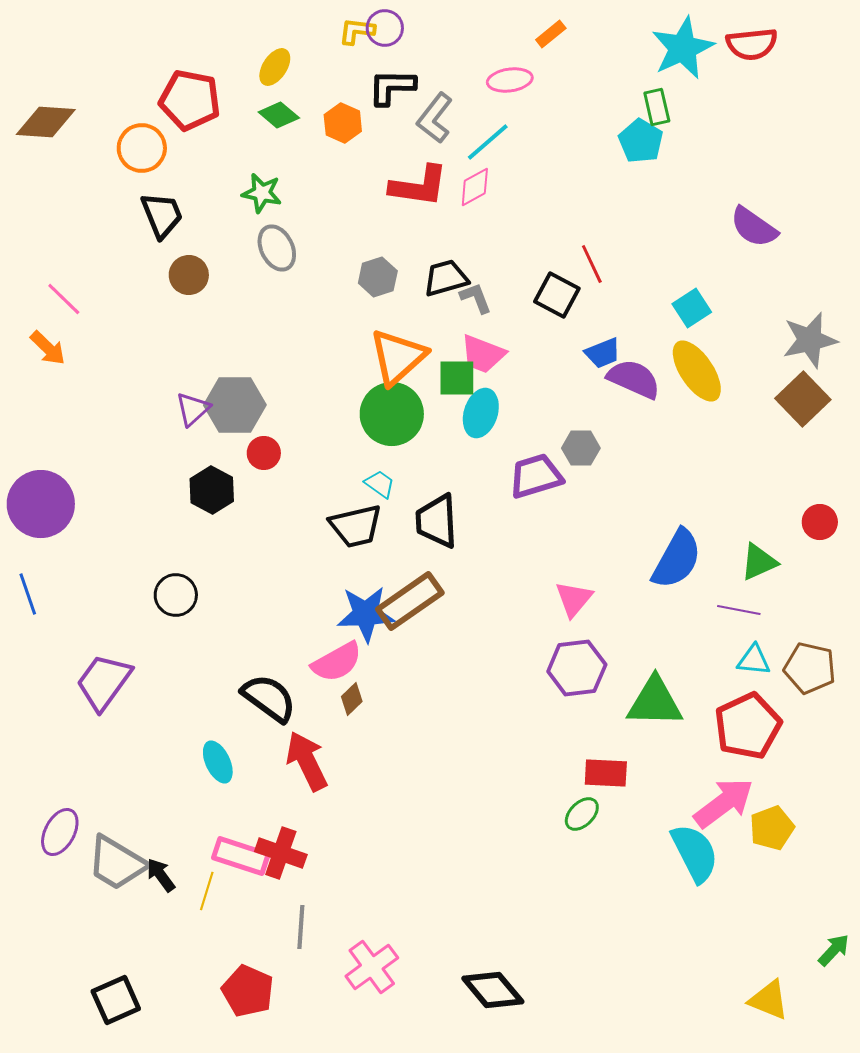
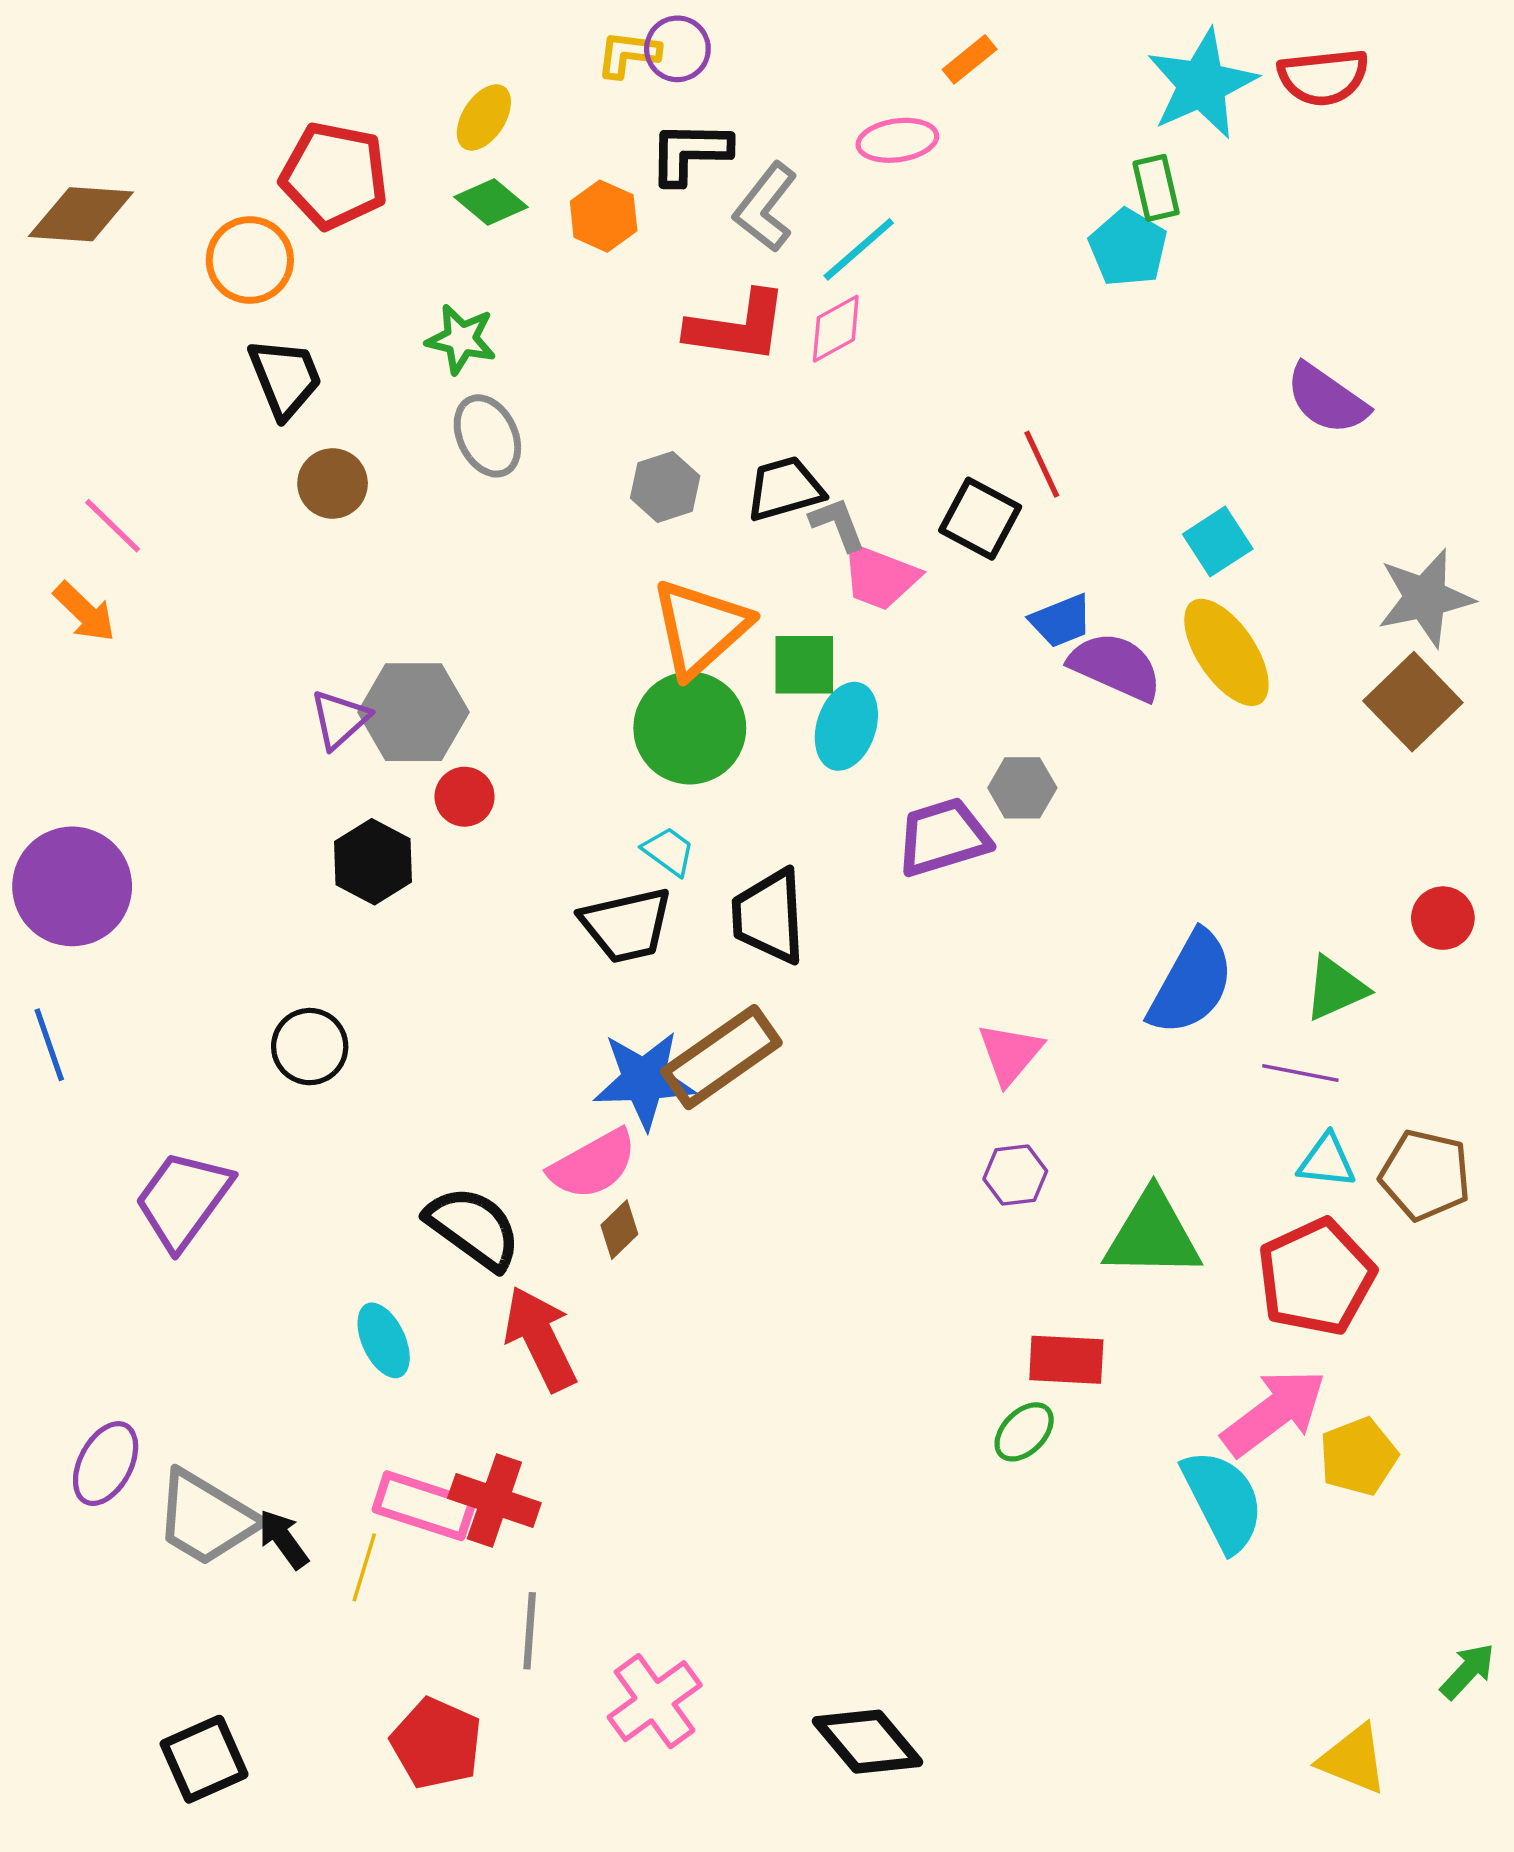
pink trapezoid: (483, 354) -> (880, 577), moved
purple hexagon: (577, 668) -> (1015, 1175), size x0.6

